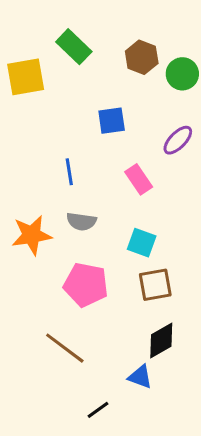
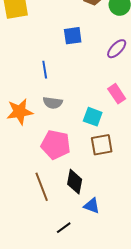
pink rectangle: (139, 179) -> (117, 94), moved
black diamond: (161, 341) -> (75, 182), moved, turned -50
brown line: (65, 348) -> (42, 187), turned 32

